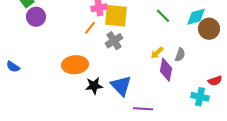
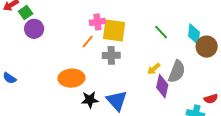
cyan diamond: (196, 17) -> (194, 34), turned -70
gray cross: (114, 41) -> (111, 55), turned 30
gray semicircle: (180, 55) -> (177, 72), size x1.6

